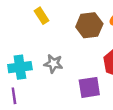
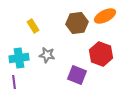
yellow rectangle: (41, 16) -> (33, 26), moved
purple square: (89, 87) -> (77, 75), turned 30

